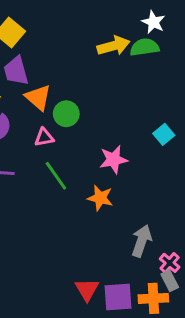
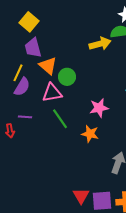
yellow arrow: (114, 46) -> (100, 44), moved
pink triangle: (44, 137) -> (52, 93), size x1.5

